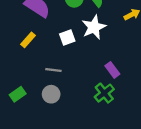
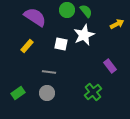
white square: (67, 38) -> (61, 44), turned 32
purple rectangle: (112, 70) -> (110, 66), moved

